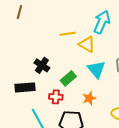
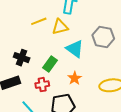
yellow triangle: (87, 44) -> (60, 27), turned -30

